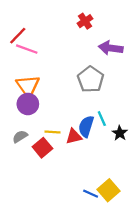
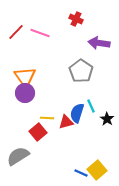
red cross: (85, 21) -> (76, 19), turned -32
pink line: (27, 49) -> (40, 33), moved
gray semicircle: (20, 136) -> (18, 156), moved, size x1.6

